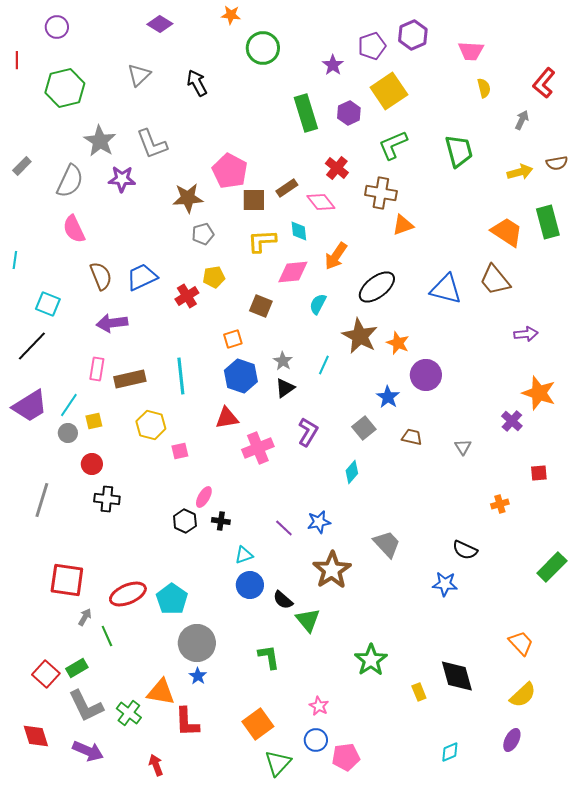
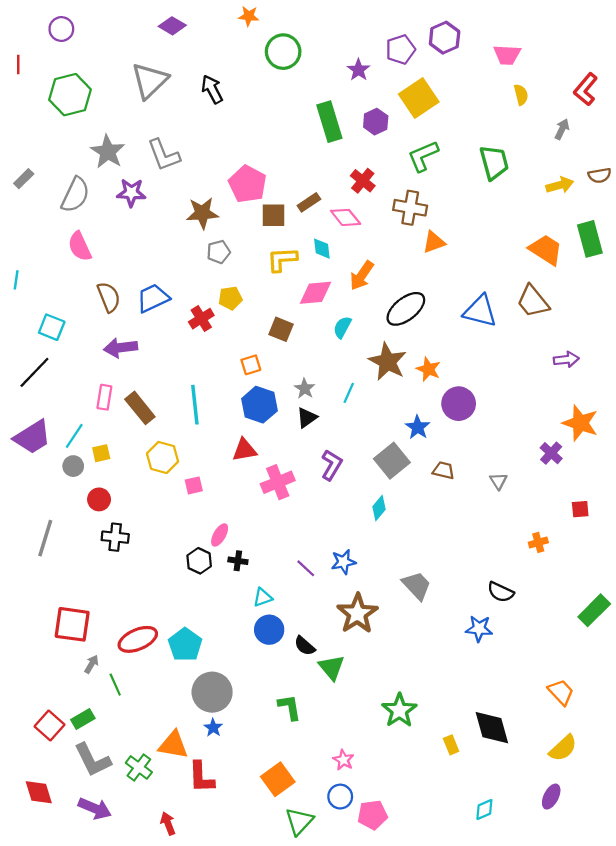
gray triangle: (139, 75) -> (150, 81), size x1.5
brown rectangle: (130, 379) -> (140, 408), turned 64
gray square: (364, 428) -> (392, 461), size x1.4

